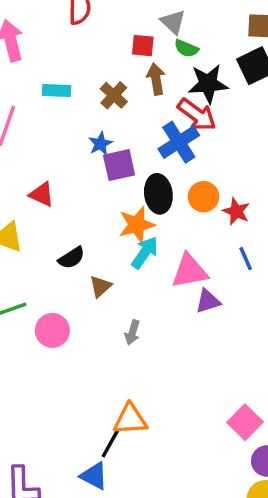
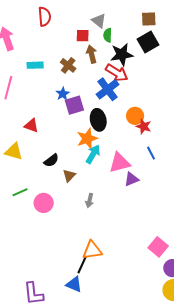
green semicircle: (186, 48) -> (108, 35), turned 72
orange circle: (204, 197) -> (135, 116), moved

